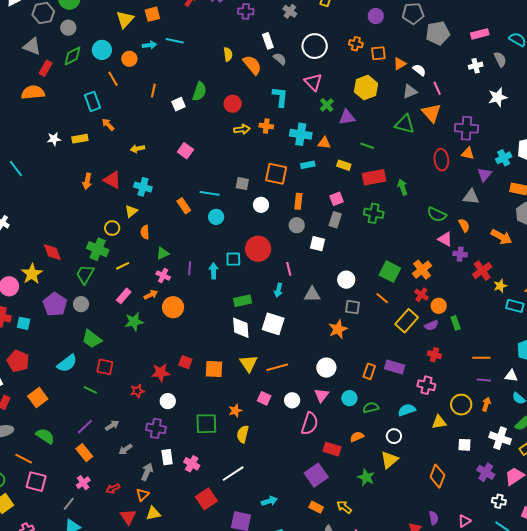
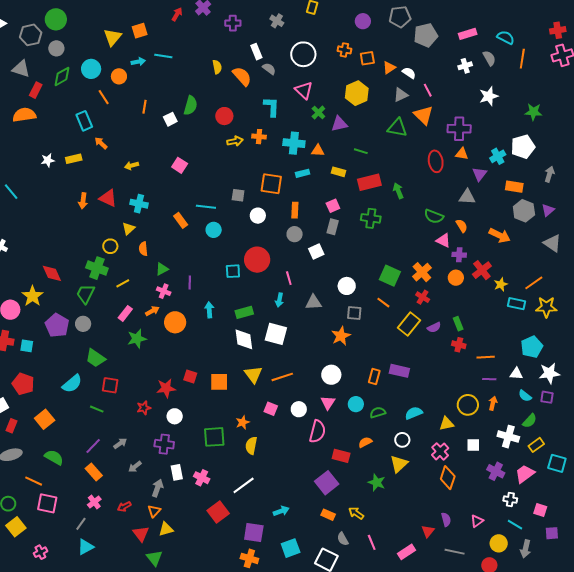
white square: (318, 244) -> (316, 251), turned -35
cyan arrow: (214, 271) -> (209, 310), moved
orange circle: (439, 306) -> (456, 278), moved
red cross: (434, 355) -> (459, 345), moved
pink cross: (426, 385) -> (440, 451), moved, turned 36

